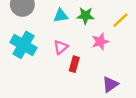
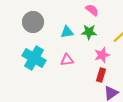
pink triangle: (61, 47) -> (67, 60), turned 32
red rectangle: (74, 64) -> (101, 75), moved

